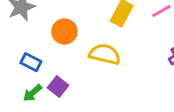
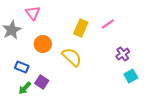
yellow semicircle: (105, 54) -> (72, 57), turned 35

